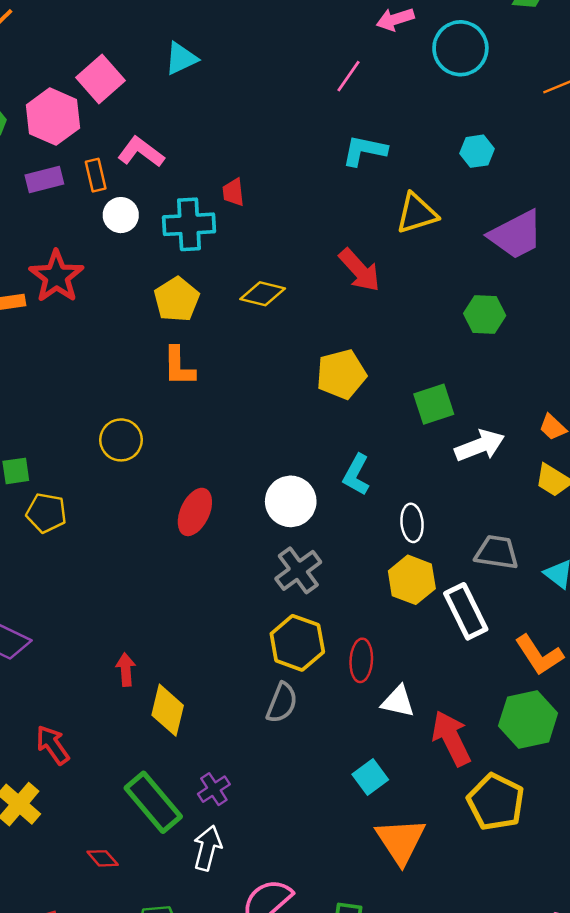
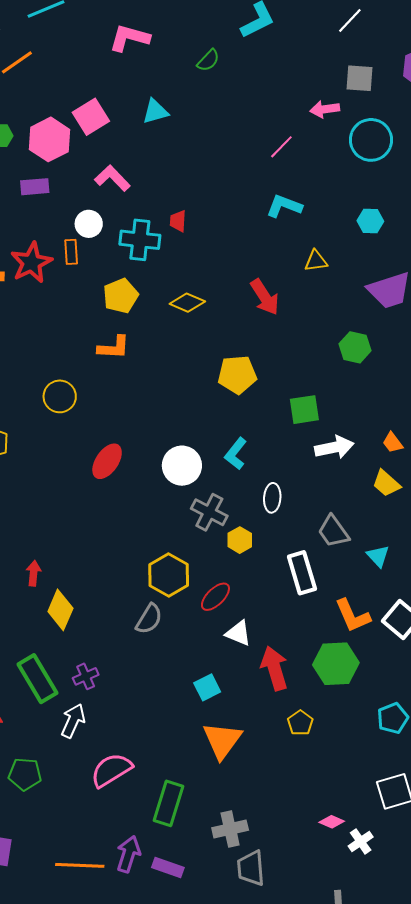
orange rectangle: (96, 175) -> (71, 252), moved
yellow triangle: (417, 213) -> (316, 261), size x0.7
orange L-shape: (179, 366) -> (114, 347), turned -96
gray trapezoid: (497, 552) -> (333, 531), turned -144
gray cross: (298, 570) -> (209, 512), moved, turned -36
yellow hexagon: (412, 580) -> (240, 540), moved, size x0.7
red ellipse: (361, 660) -> (215, 597), turned 32
yellow pentagon: (496, 802) -> (300, 723), size x0.6

